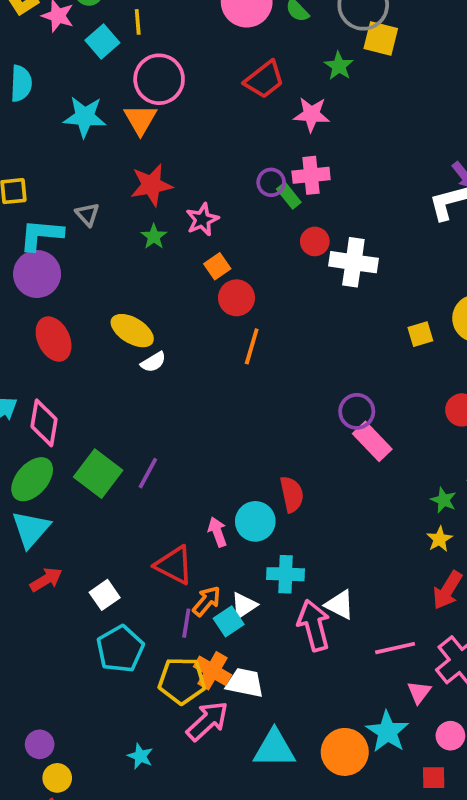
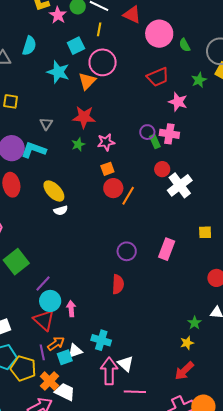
cyan square: (102, 42) -> (76, 46), moved
cyan L-shape: (41, 235) -> (34, 150), moved
white cross: (353, 262) -> (180, 185), turned 30
orange line: (252, 346) -> (128, 196), moved
purple circle: (357, 411) -> (127, 251), moved
pink rectangle: (372, 441) -> (167, 249), moved, turned 50
purple line: (148, 473) -> (43, 283), moved
red semicircle: (292, 494) -> (118, 284), moved
cyan circle: (255, 521) -> (50, 301), moved
purple line: (186, 623) -> (42, 352), turned -35
pink line: (395, 648) -> (135, 392), moved
yellow pentagon: (182, 681) -> (23, 368), moved

